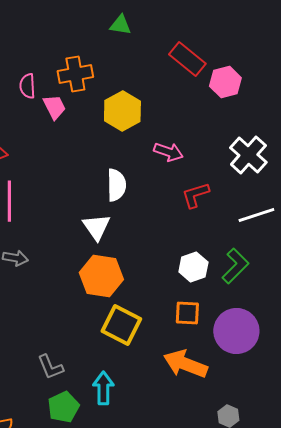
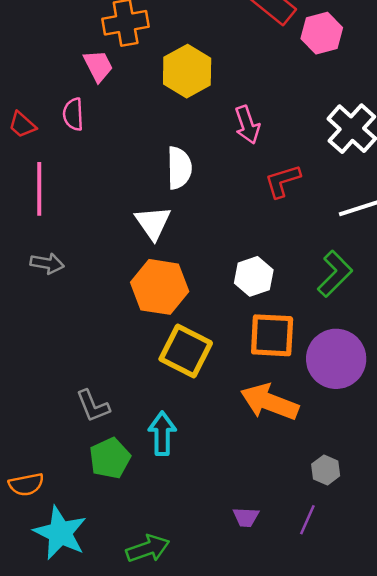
pink semicircle: (27, 86) -> (73, 114), moved
pink arrow: (168, 152) -> (247, 125), turned 52
white hexagon: (193, 267) -> (254, 276), moved
orange square: (187, 313) -> (272, 335), size x1.4

